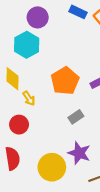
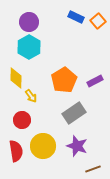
purple circle: (38, 17) -> (29, 22), moved
gray rectangle: (76, 117) -> (74, 113), size x1.6
yellow circle: (52, 167) -> (43, 146), moved

